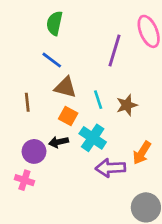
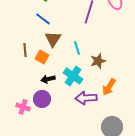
brown triangle: (65, 87) -> (53, 39), turned 48
brown star: (127, 105) -> (98, 61), moved
orange square: (68, 116) -> (42, 57), moved
purple circle: (34, 151) -> (42, 99), moved

